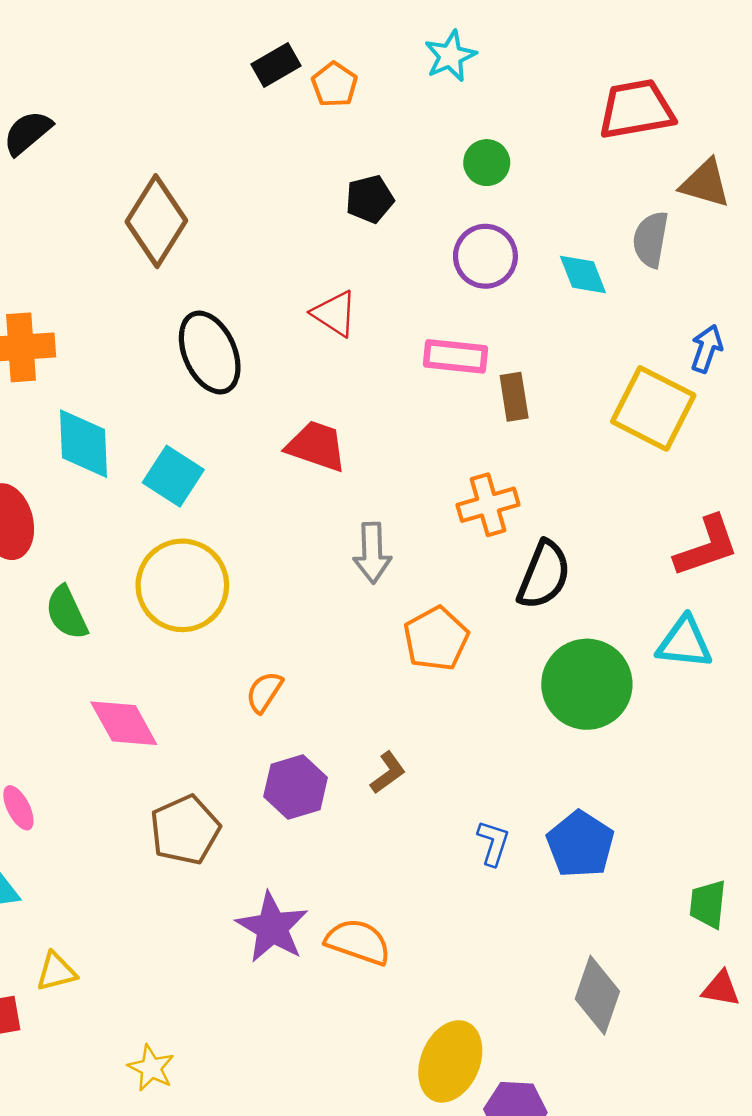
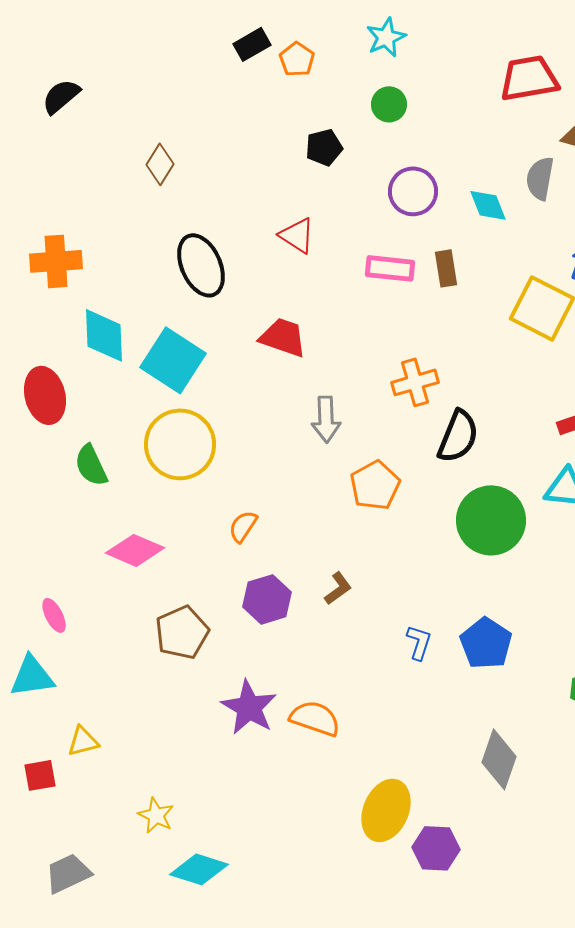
green circle: (487, 163) -> (389, 104), moved
brown diamond: (156, 221) -> (160, 164), size x0.6
brown rectangle: (514, 397) -> (446, 268), moved
cyan square: (173, 476) -> (173, 360), size x1.4
pink diamond: (124, 723) -> (135, 550), turned -38

